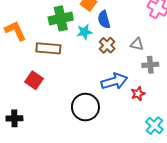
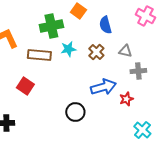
blue semicircle: (104, 20) -> (105, 25), moved
cyan star: (84, 32) -> (68, 49), moved
black circle: (85, 107) -> (75, 112), size x0.7

